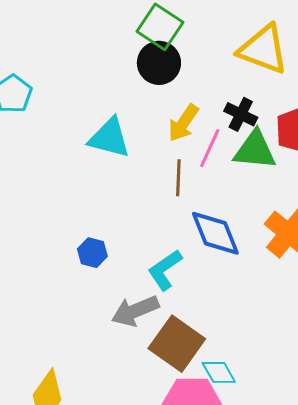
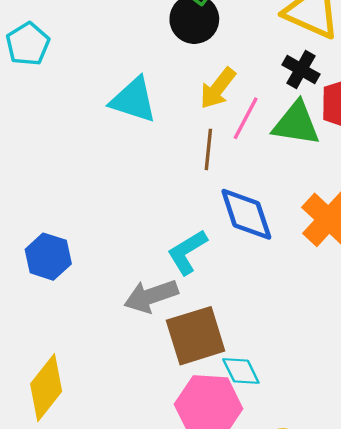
black cross: (241, 114) -> (301, 70), moved
blue hexagon: (92, 253) -> (48, 257), moved, size x1.4
brown square: (177, 344) -> (196, 336), turned 34

